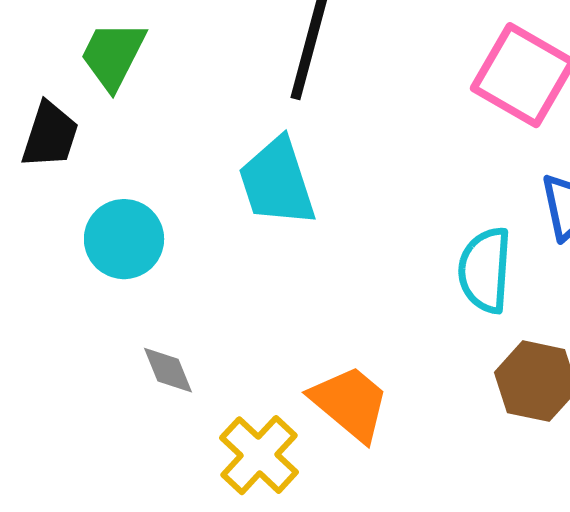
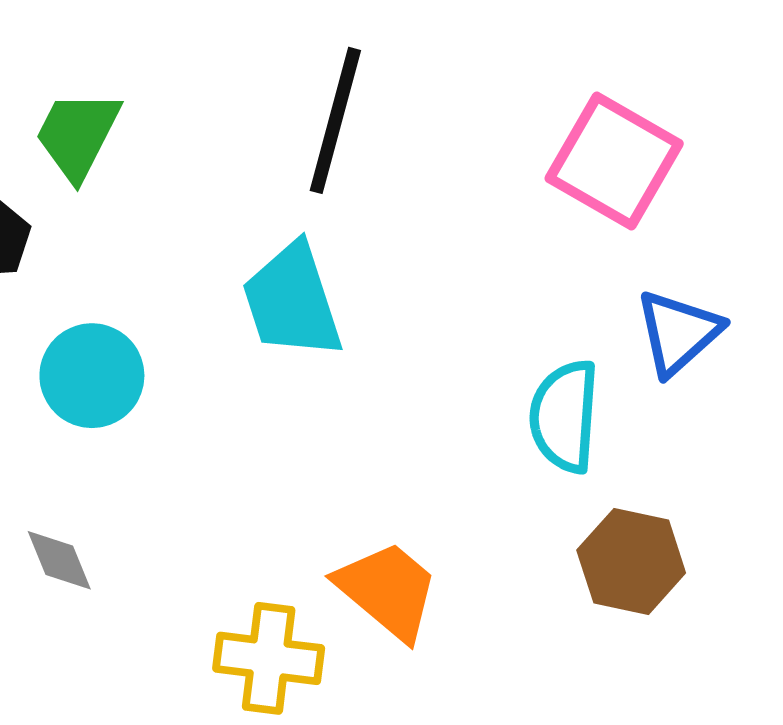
gray diamond: (168, 370) -> (59, 560), moved
yellow cross: (259, 455) -> (269, 658), turned -36

